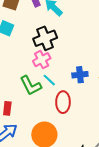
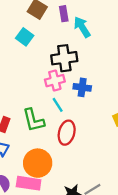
blue cross: (80, 75) -> (82, 87), moved
green L-shape: (31, 86) -> (33, 120), moved

